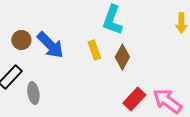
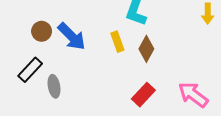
red rectangle: (134, 99) -> (143, 95), moved

